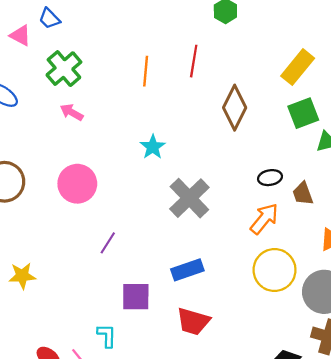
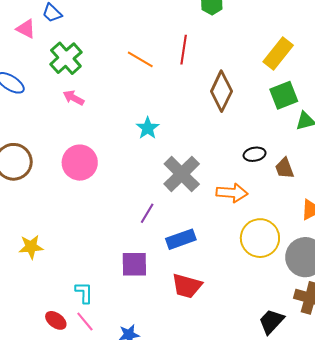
orange line: (146, 71) -> (140, 59), turned -64
orange arrow: (264, 219) -> (232, 193), moved, turned 56
purple line: (108, 243) -> (147, 213), moved
cyan L-shape: (107, 336) -> (84, 293), moved

